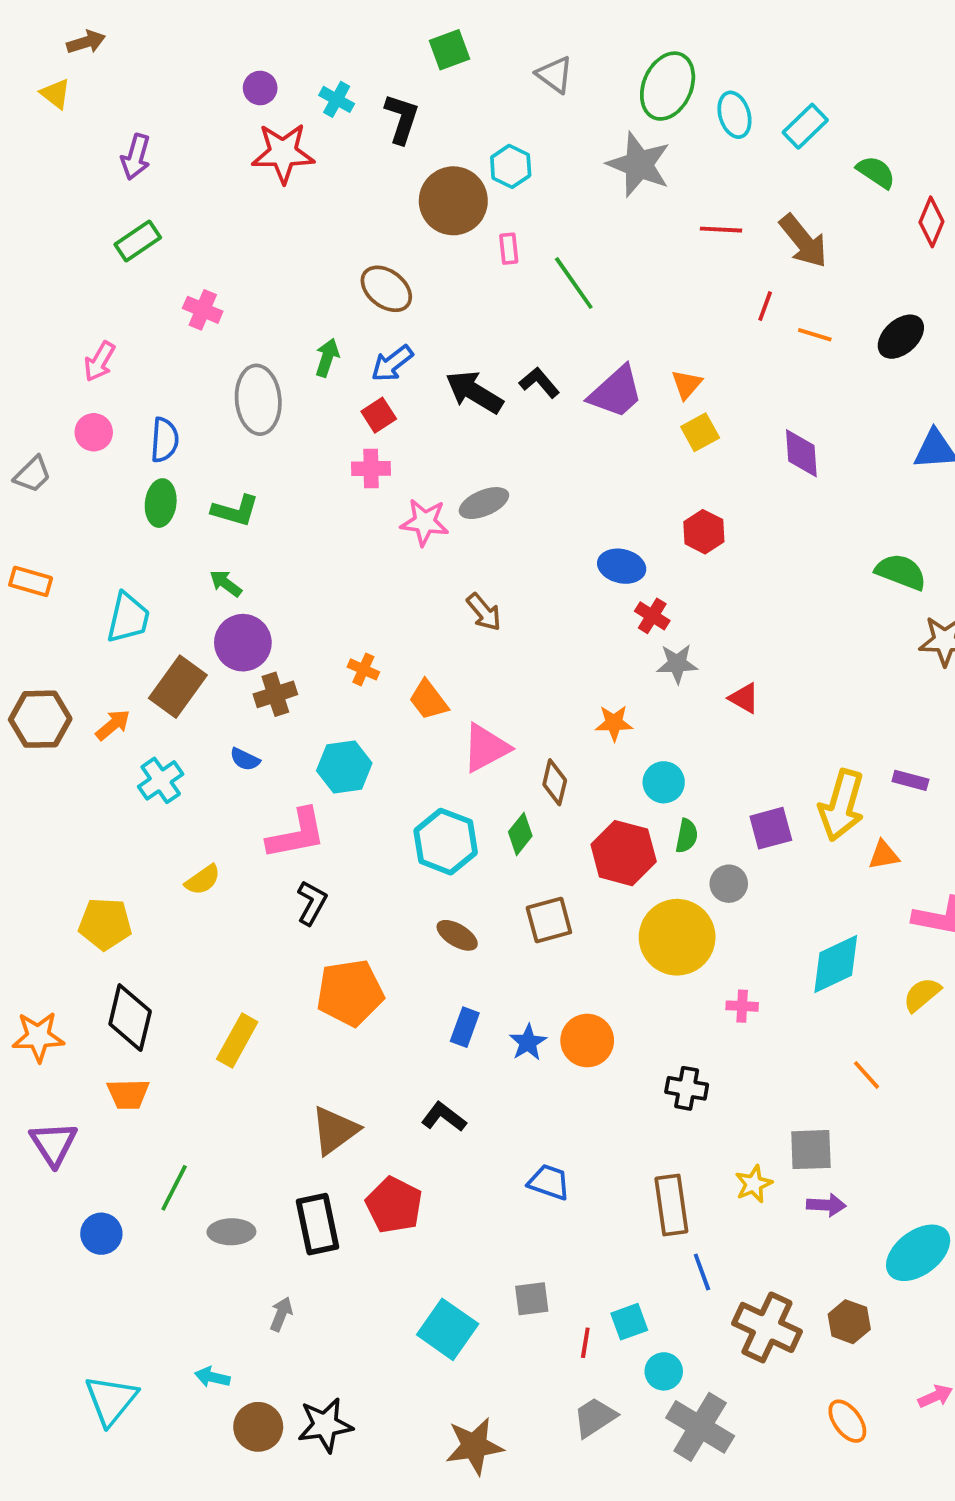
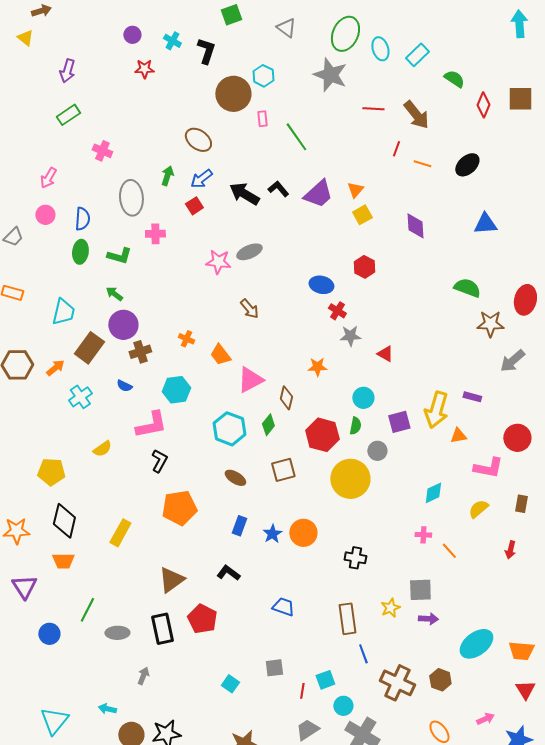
red star: (283, 153) -> (144, 69), size x0.6
pink cross: (371, 469) -> (155, 234), moved
cyan circle: (664, 782) -> (363, 398), moved
cyan diamond: (836, 964) -> (433, 493), size x0.7
pink cross: (742, 1006) -> (423, 535), moved
cyan square: (448, 1329) -> (230, 684), size x0.6

